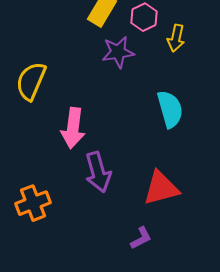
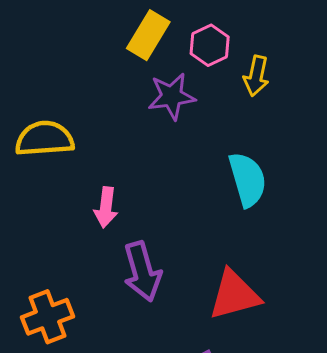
yellow semicircle: (31, 81) -> (45, 139), turned 63
pink arrow: (73, 128) -> (106, 207), size x0.7

